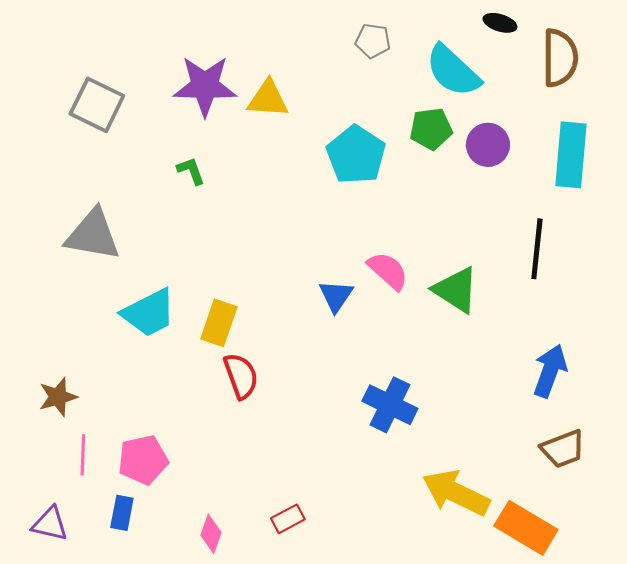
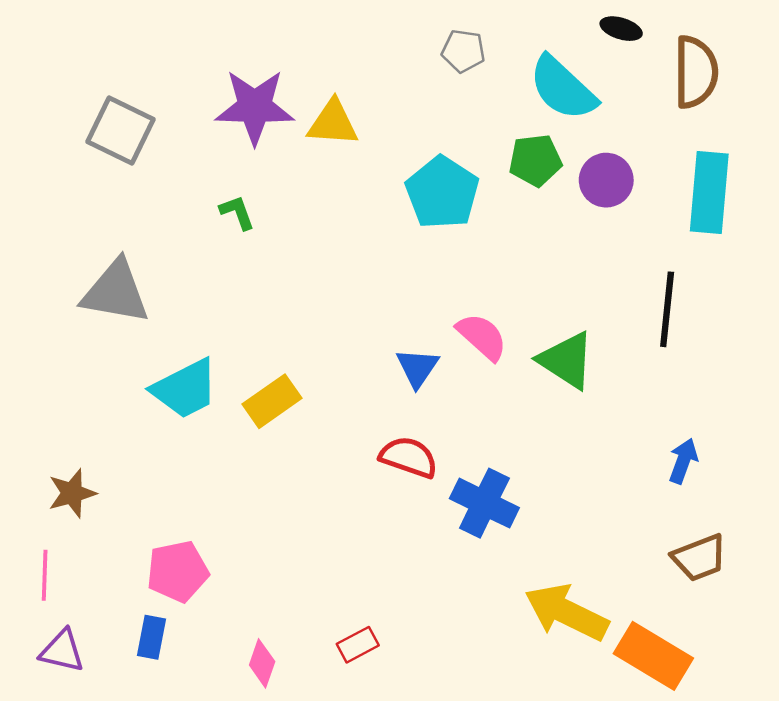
yellow rectangle: (219, 323) -> (272, 401), turned 36
blue arrow: (550, 371) -> (683, 461), size x0.7
red semicircle: (241, 376) -> (409, 457), moved, turned -51
pink line: (83, 455) -> (45, 575), moved

